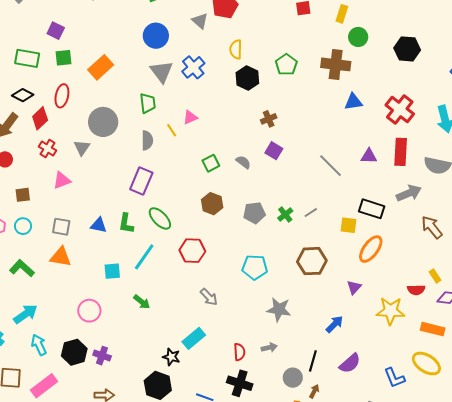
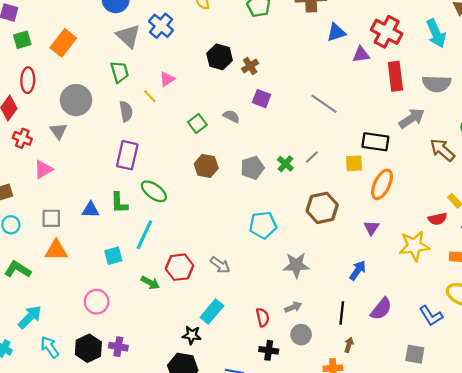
black hexagon: (247, 78) -> (220, 57), moved
purple triangle: (369, 156) -> (361, 55), moved
red hexagon: (192, 251) -> (179, 267), moved
gray circle: (293, 378) -> (301, 335), moved
black cross: (240, 383) -> (269, 350), size x0.7

